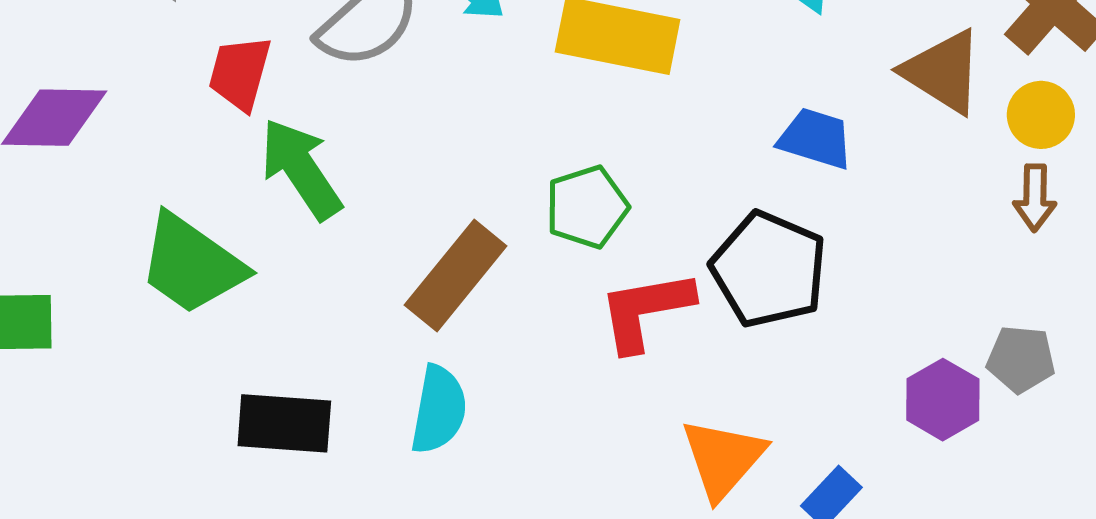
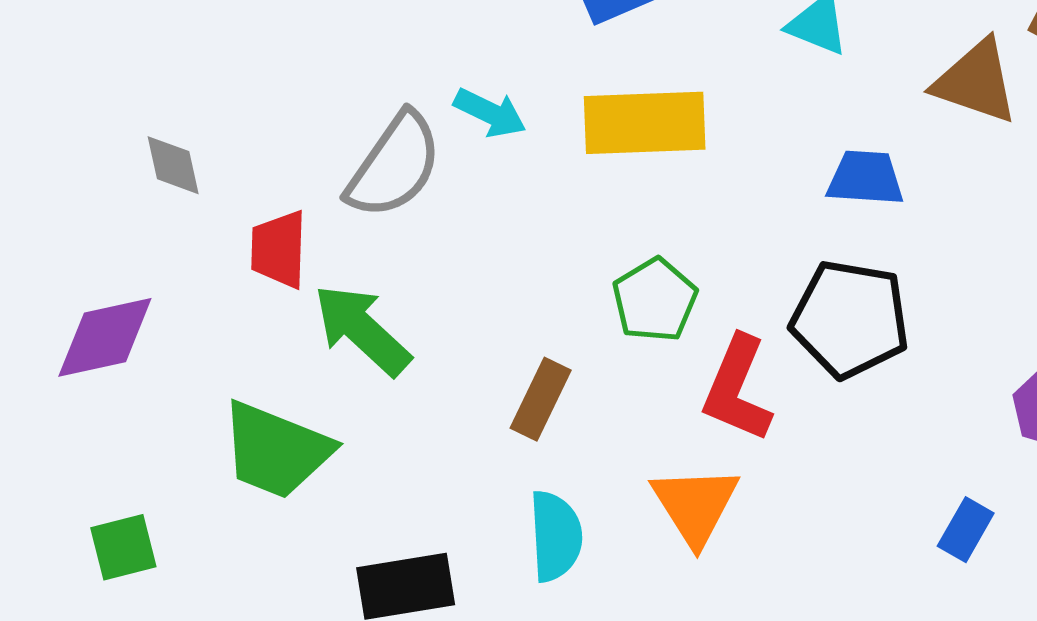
brown rectangle: (456, 275) -> (541, 399), size x0.7
red L-shape: (646, 310) -> (737, 389), turned -44
orange triangle: (723, 459) -> (695, 505), moved

